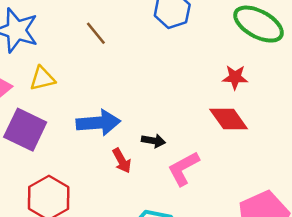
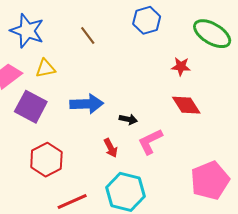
red star: (235, 77) -> (181, 66), moved
red arrow: (122, 161) -> (111, 148), moved

